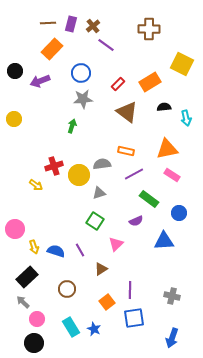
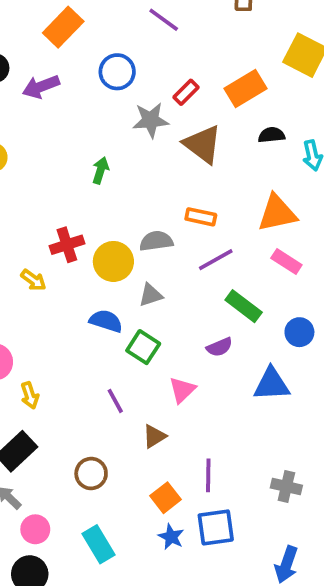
gray star: (83, 99) -> (151, 120), moved
blue semicircle: (56, 251) -> (106, 321), moved
blue star: (94, 329) -> (171, 537), moved

